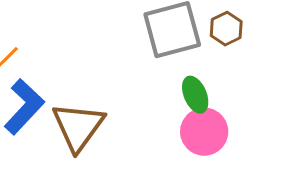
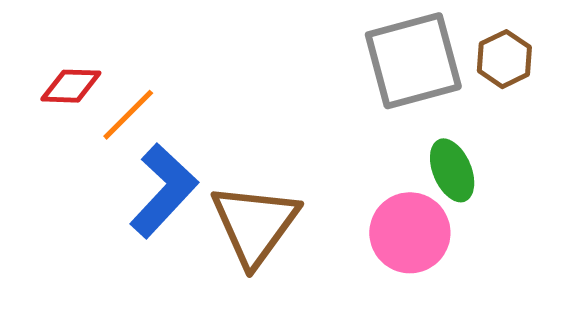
pink circle: (204, 132) -> (410, 233), moved

